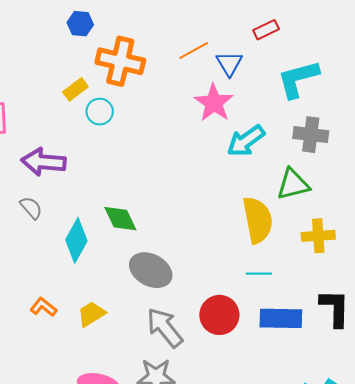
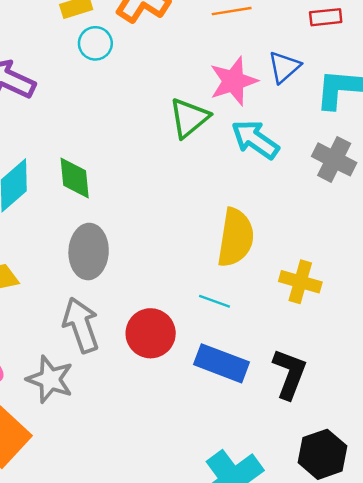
blue triangle: (229, 64) -> (284, 67), moved
cyan arrow: (246, 141) -> (255, 139), turned 51
green triangle: (293, 184) -> (189, 118), moved, turned -45
gray ellipse: (151, 270) -> (89, 252), turned 45

